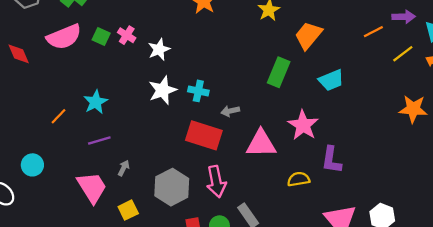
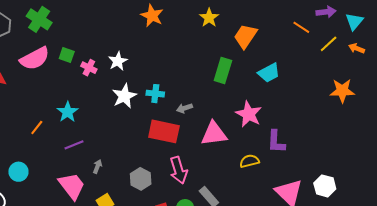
orange line: (373, 32) -> (301, 27), turned 66
pink cross: (127, 35) -> (89, 68), moved
gray hexagon: (172, 187) -> (141, 179), size x0.7

